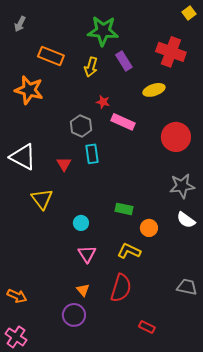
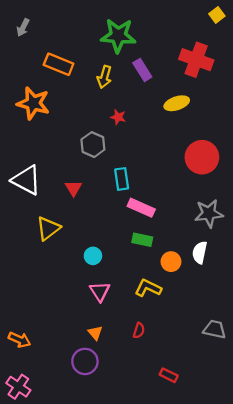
pink rectangle: (123, 122) -> (141, 208), moved
cyan rectangle: (92, 154) -> (122, 179), moved
yellow triangle: (42, 199) -> (48, 228), turned 30
white semicircle: (186, 220) -> (200, 252), moved, turned 66
red semicircle: (121, 288) -> (139, 330), size x0.5

